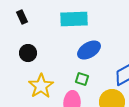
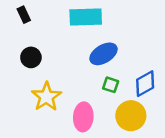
green square: (82, 79) -> (111, 85), moved

